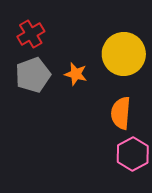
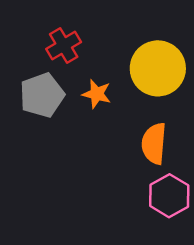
red cross: (31, 34) -> (64, 46), moved

